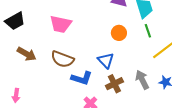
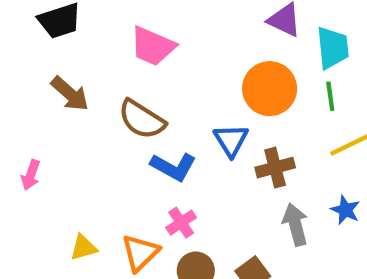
orange circle: (119, 33) -> (270, 89), size x1.6
gray arrow: (142, 80) -> (295, 224), moved
brown cross: (114, 84) -> (275, 168), moved

